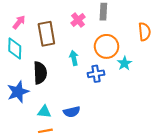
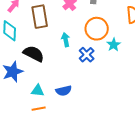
black semicircle: (40, 73) -> (34, 54), turned -60
blue cross: (96, 74) -> (87, 55), turned -35

